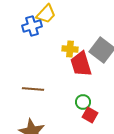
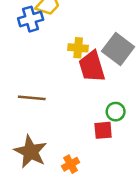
green circle: (83, 102) -> (116, 112), moved
red square: (90, 115) -> (103, 130), turned -35

